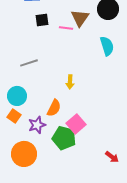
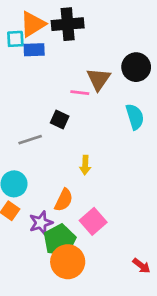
black square: (42, 20) -> (60, 119), moved, turned 32
green pentagon: (64, 138) -> (60, 240), moved, turned 30
orange circle: (24, 154) -> (68, 262), moved

